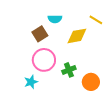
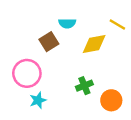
pink circle: (44, 60) -> (27, 73), moved

